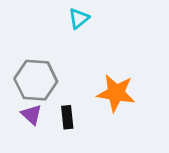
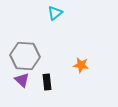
orange star: (116, 93) -> (81, 65), size x0.6

